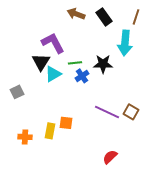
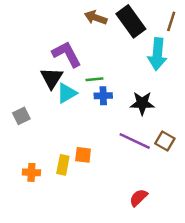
black rectangle: (104, 17) -> (131, 21), size x1.4
black star: (103, 64) -> (142, 103), moved
blue cross: (82, 76) -> (103, 96), turned 32

